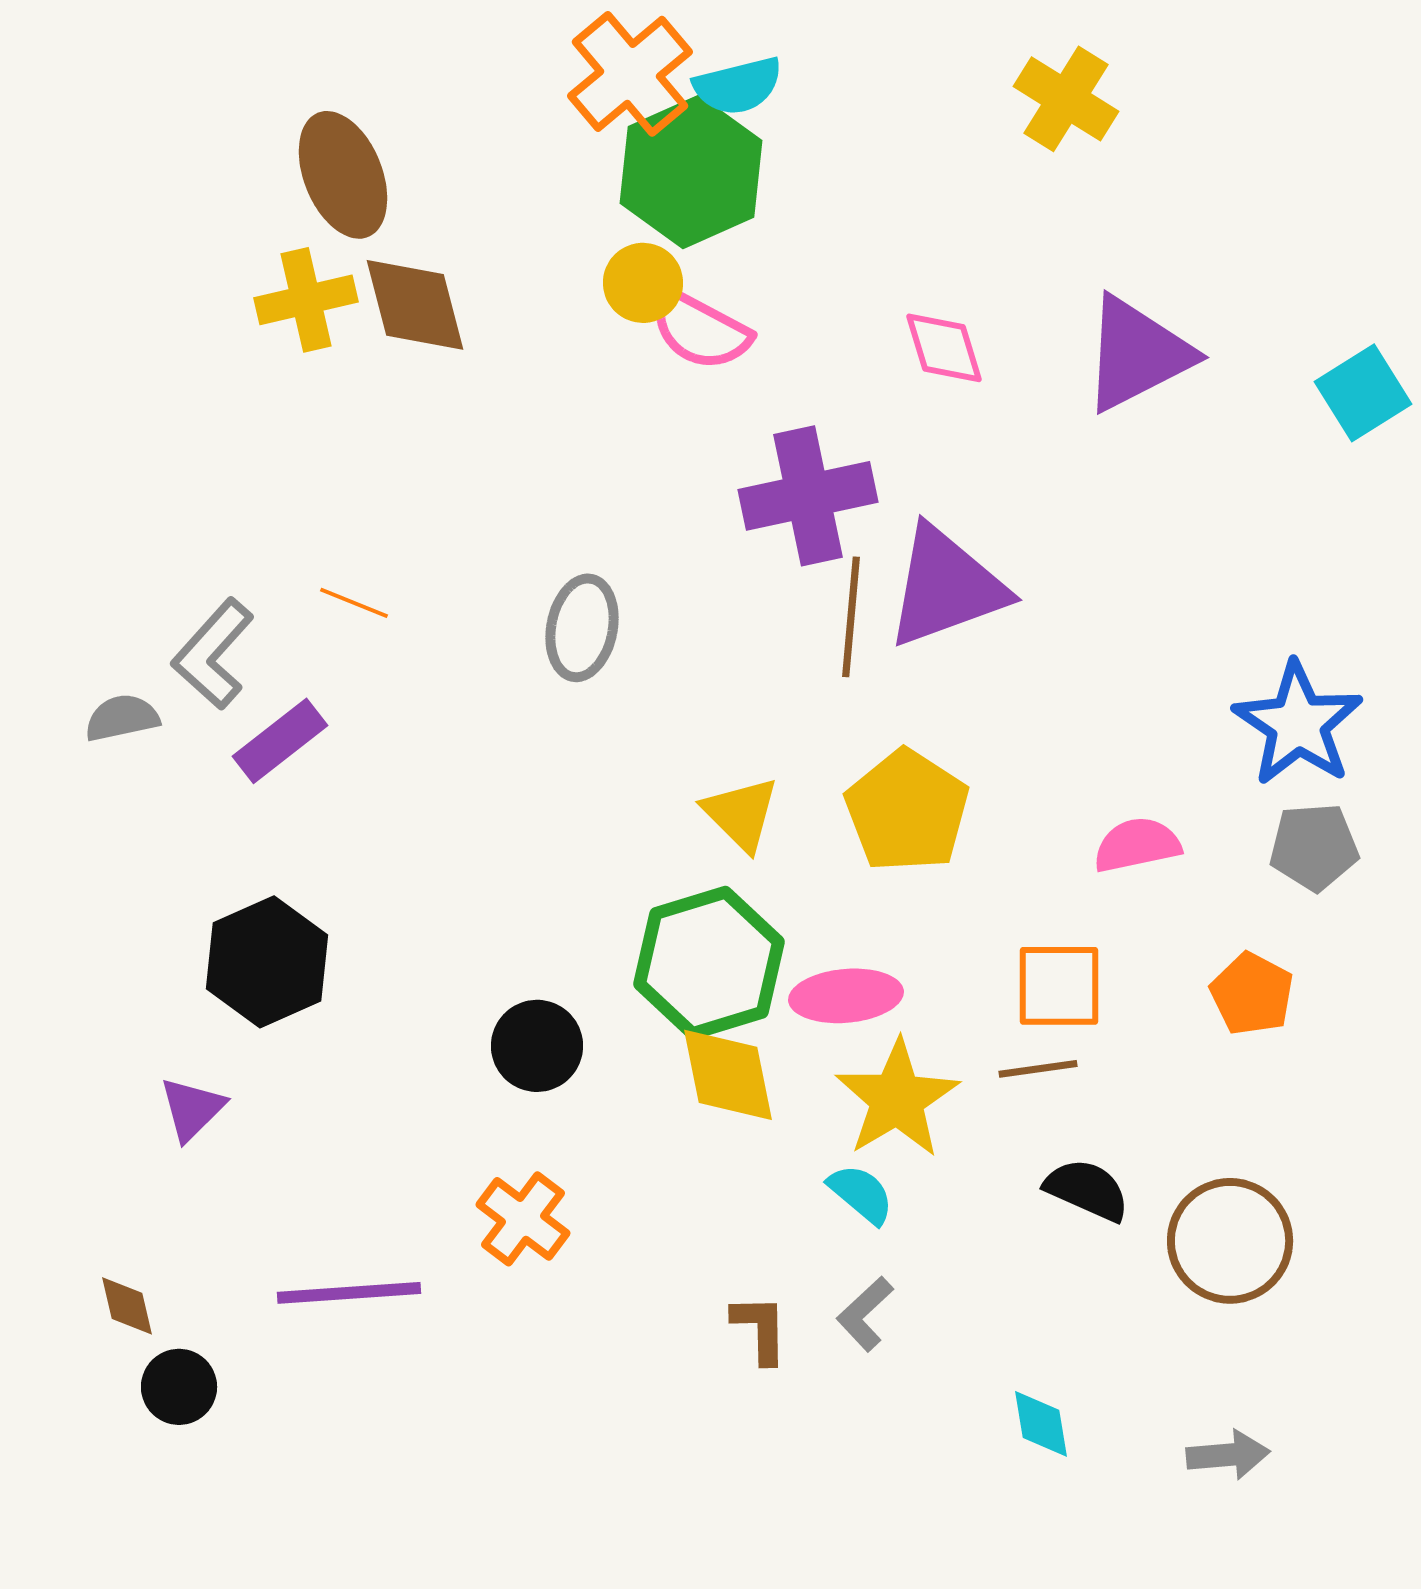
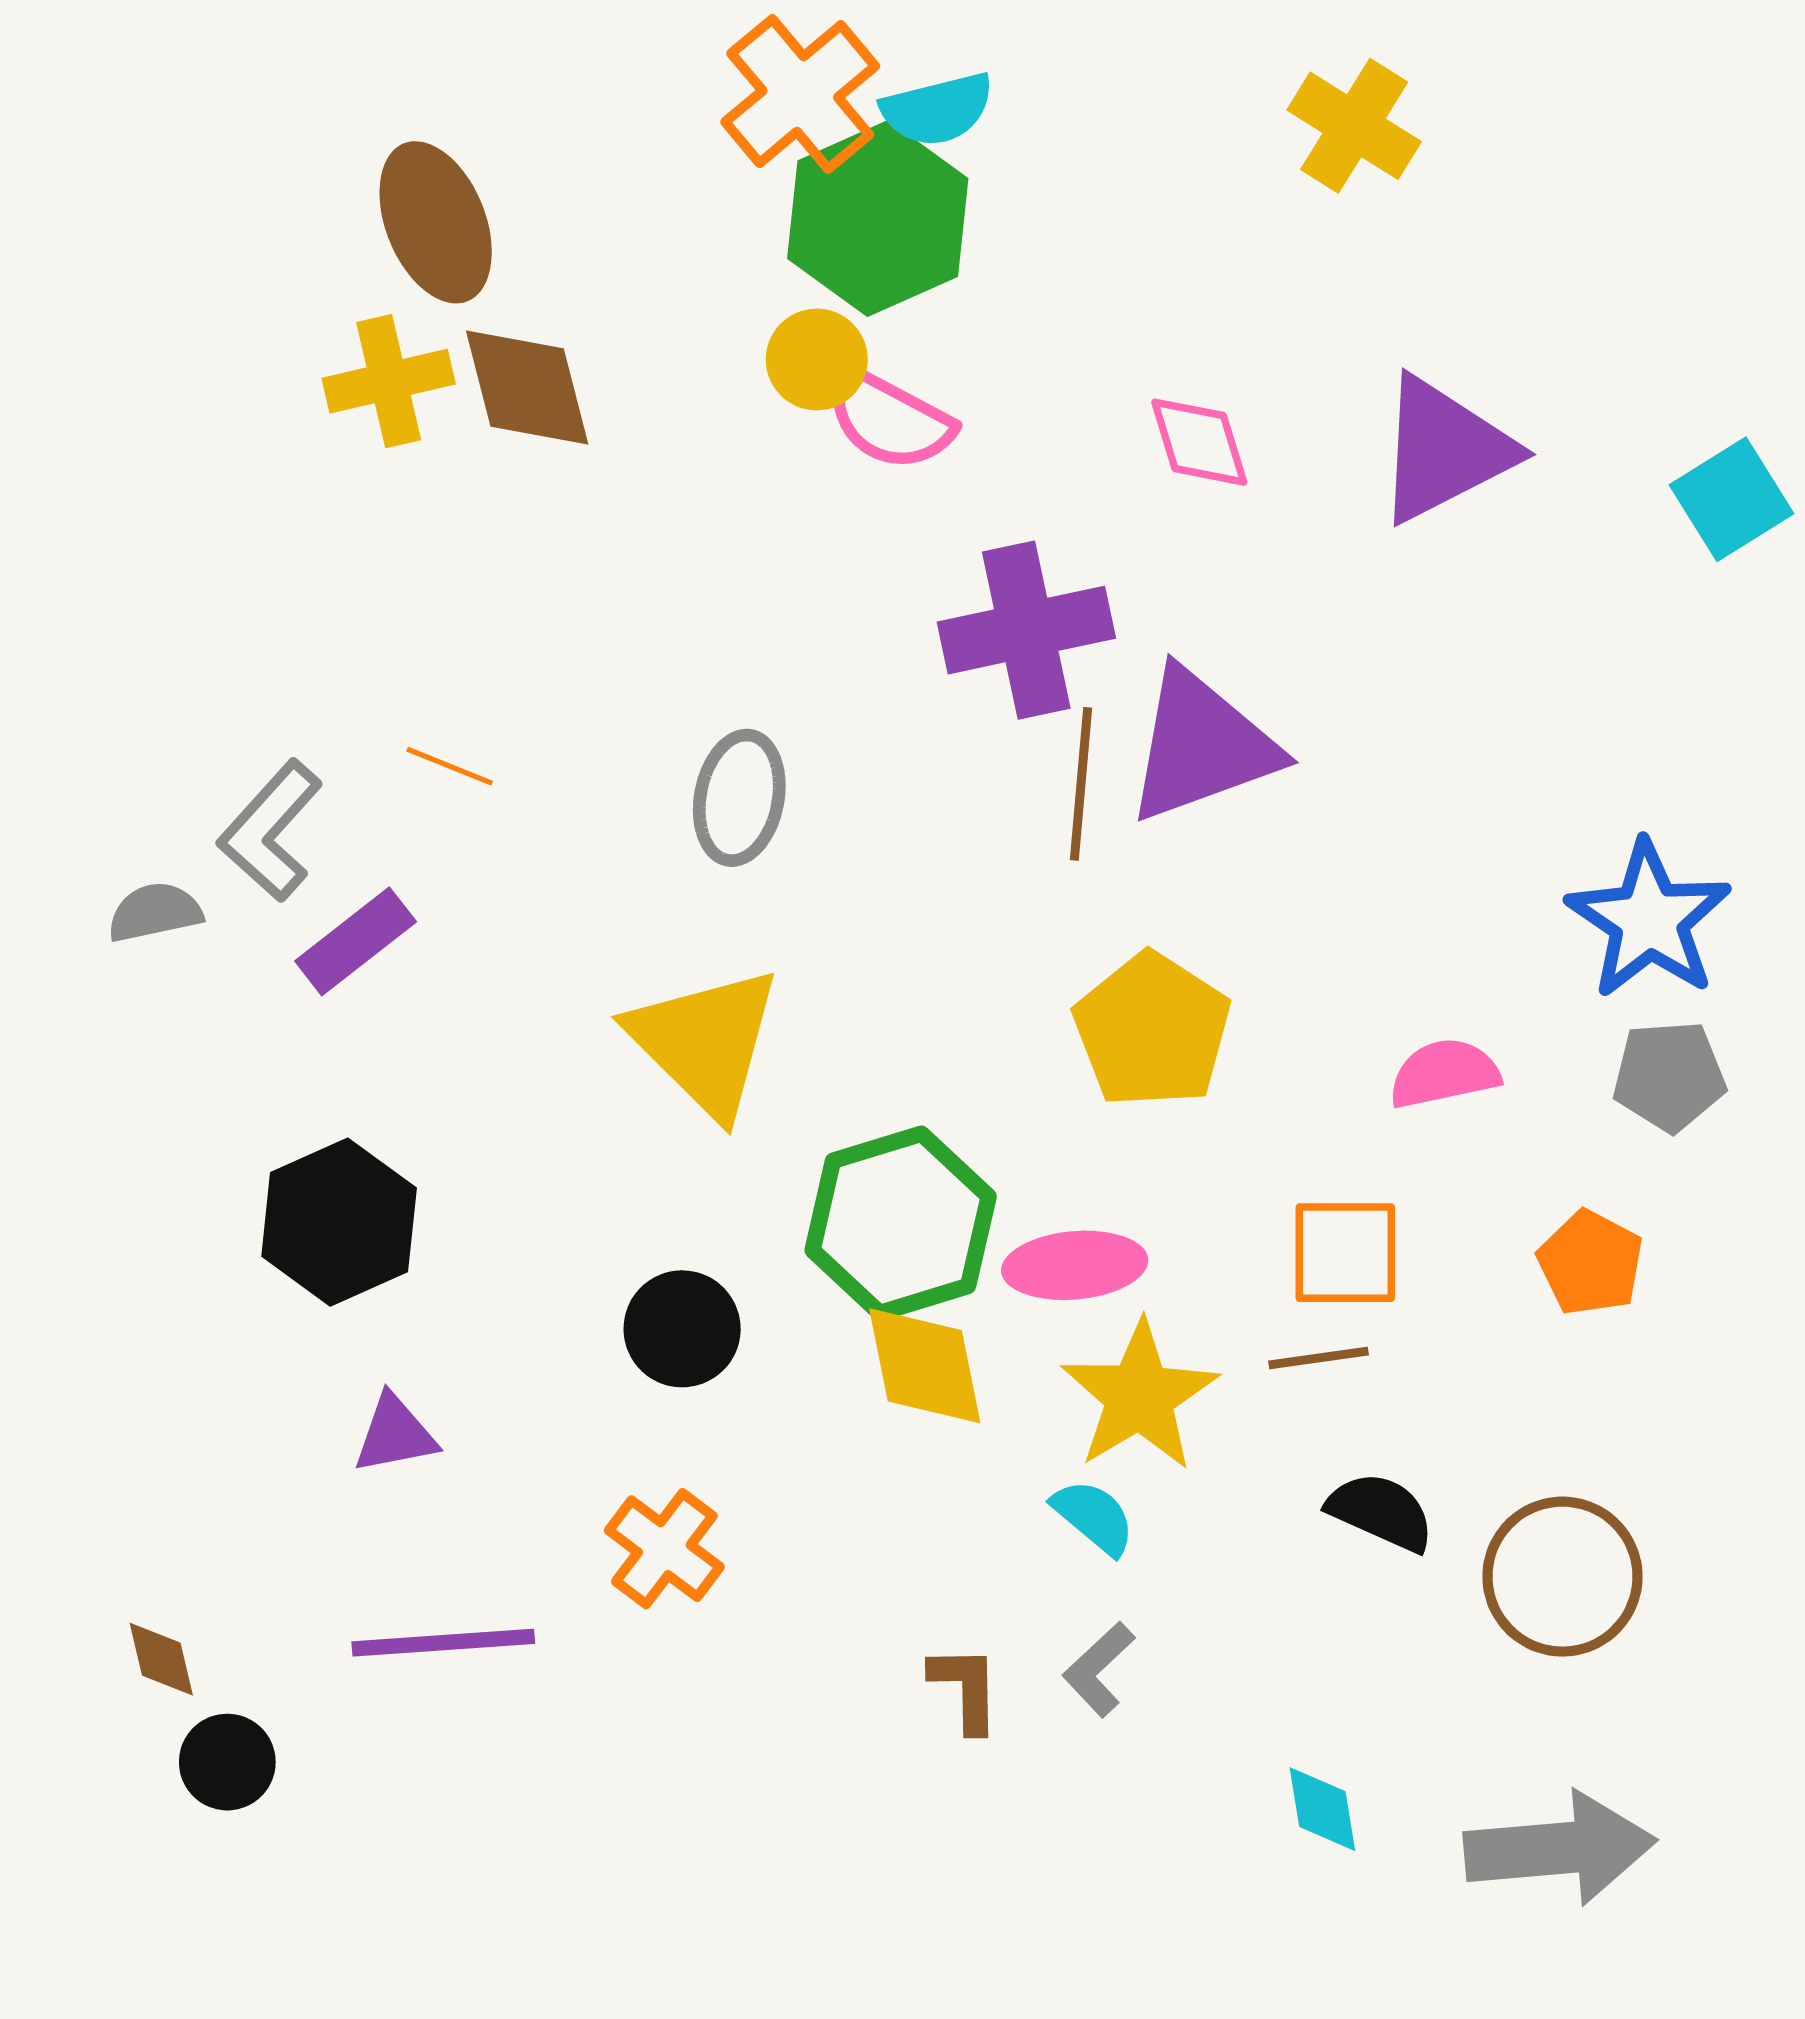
yellow triangle: (741, 814) -> (705, 1042), moved, size x1.6
purple triangle: (192, 1109) -> (395, 1434), moved, turned 34
gray arrow: (1228, 1455) -> (1560, 1848), size x1.8

